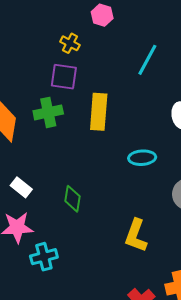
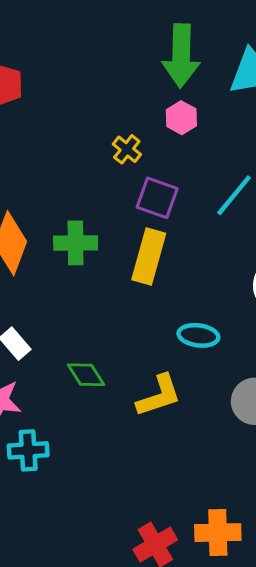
purple square: (64, 77) -> (157, 198), moved
green diamond: (73, 199) -> (86, 375), turned -52
yellow L-shape: (136, 236) -> (159, 396), moved, turned -140

